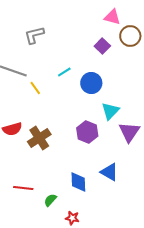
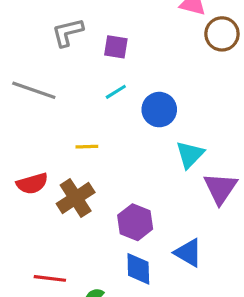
purple square: (102, 46) -> (116, 47), moved, turned -35
yellow line: (35, 88) -> (87, 147), moved, turned -56
purple hexagon: (87, 132) -> (135, 222), moved

